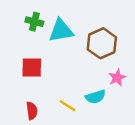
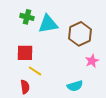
cyan semicircle: (95, 97) -> (75, 86), moved
yellow line: (67, 106) -> (35, 71), moved

